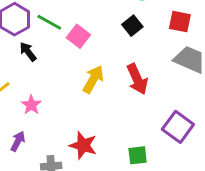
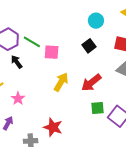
pink square: (78, 36) -> (52, 52), turned -35
red arrow: (137, 79) -> (91, 83), turned 75
green square: (138, 155) -> (97, 108), moved

